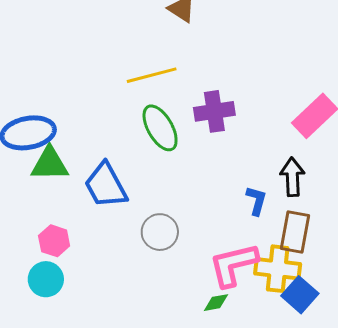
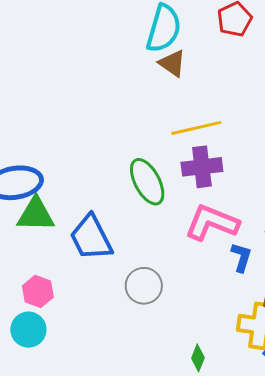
yellow line: (152, 75) -> (196, 128), moved
pink L-shape: (233, 265) -> (212, 223), moved, turned 34
green diamond: (216, 303) -> (198, 358), turned -60

